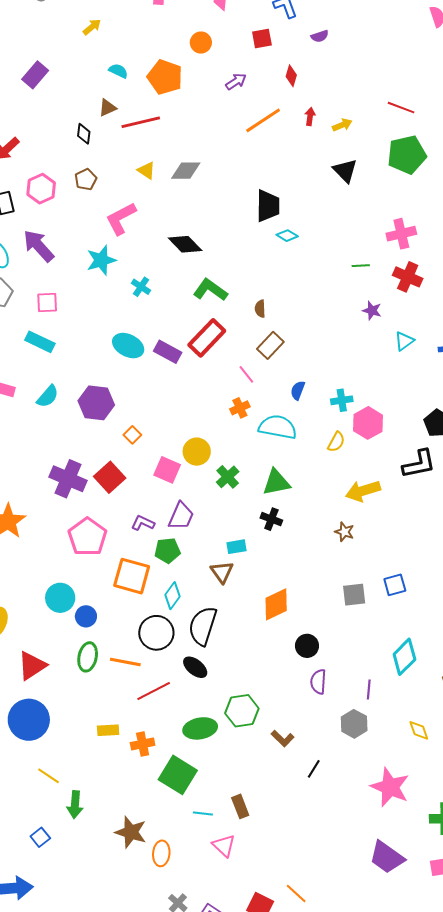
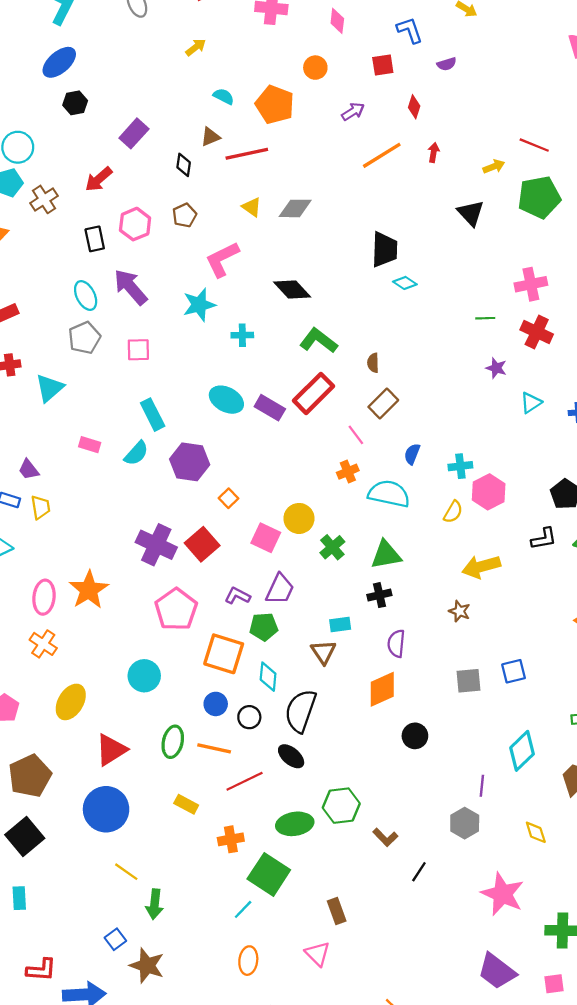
purple rectangle: (35, 75) -> (134, 133), moved
yellow arrow: (342, 125) -> (494, 167), moved
cyan cross: (141, 287) -> (242, 335), turned -36
cyan rectangle: (40, 342) -> (153, 415), moved, turned 36
black L-shape: (419, 464) -> (544, 539), size x0.7
black cross: (271, 519) -> (379, 595), turned -35
cyan diamond: (172, 596) -> (268, 677), turned -32
blue circle: (86, 616) -> (216, 704), moved
black circle: (156, 633) -> (249, 717), size x0.6
purple semicircle: (318, 682) -> (396, 644), moved
yellow rectangle: (108, 730) -> (186, 804), moved, turned 30
cyan line: (203, 814) -> (243, 909), moved, turned -54
brown star: (131, 832) -> (147, 966), moved

